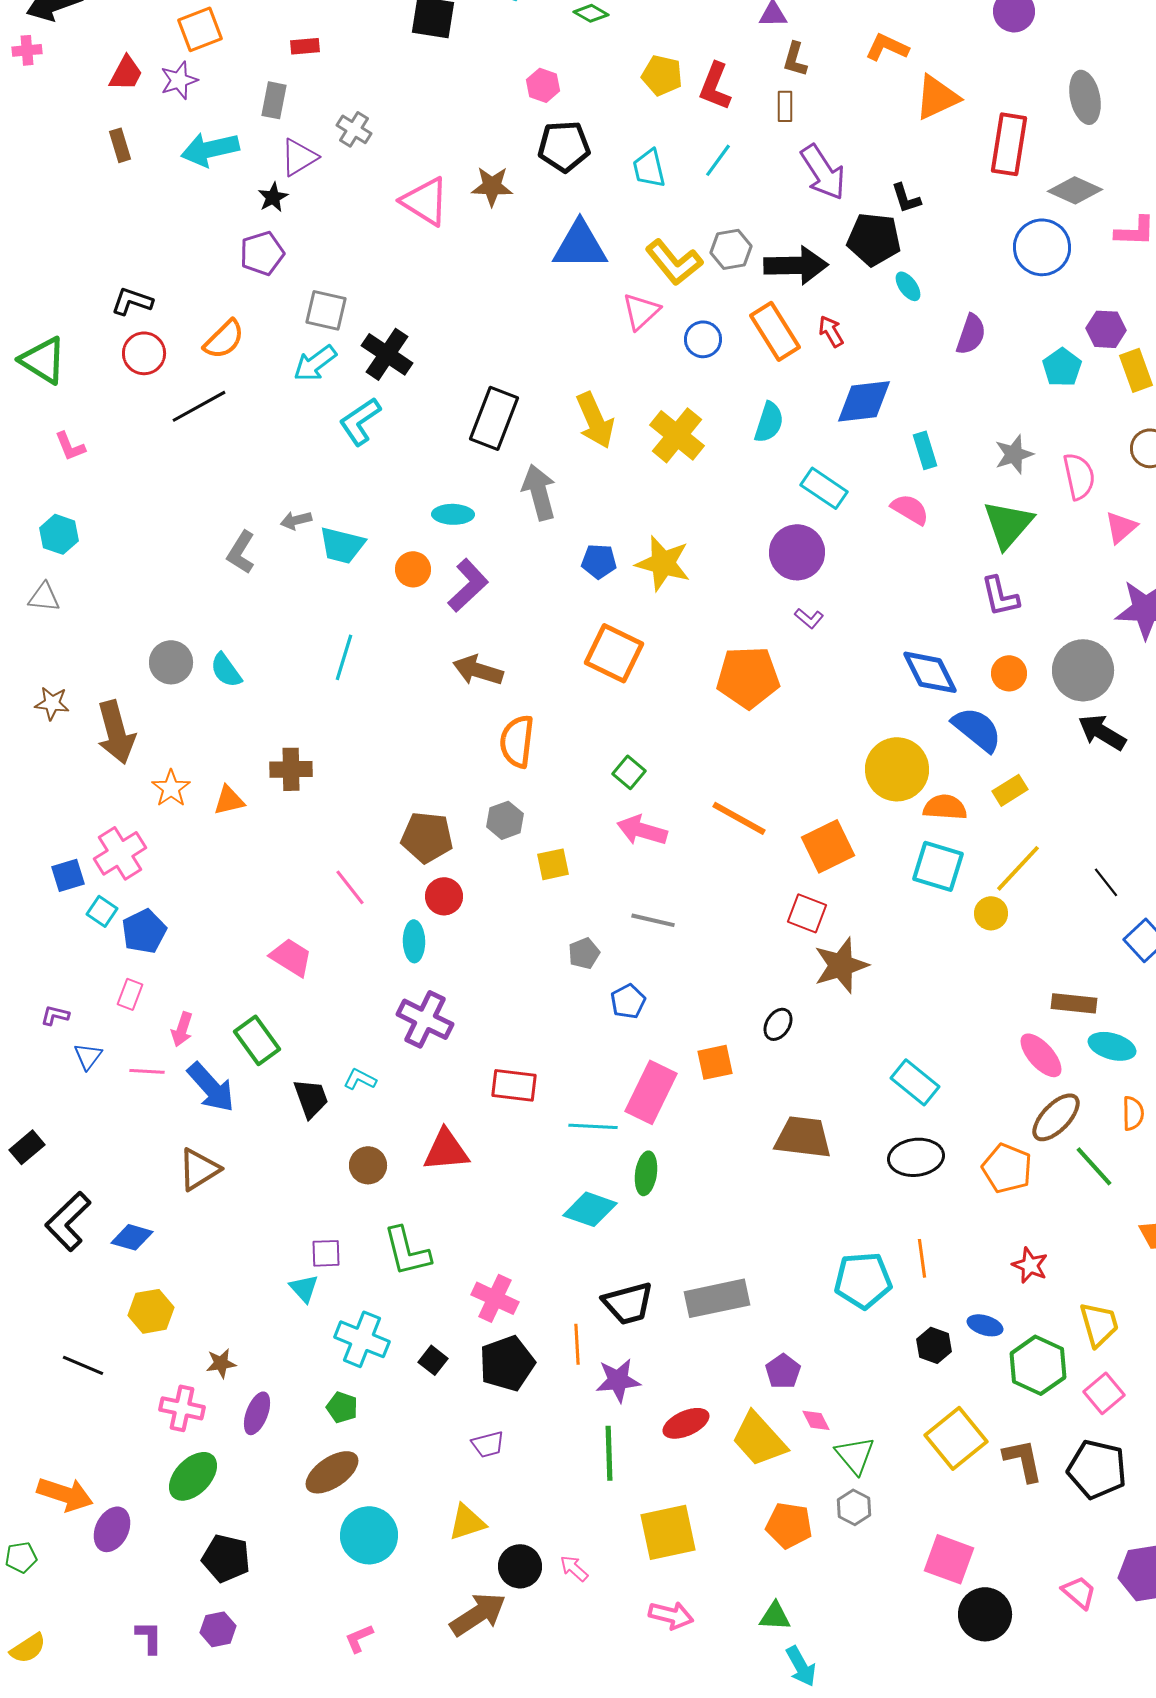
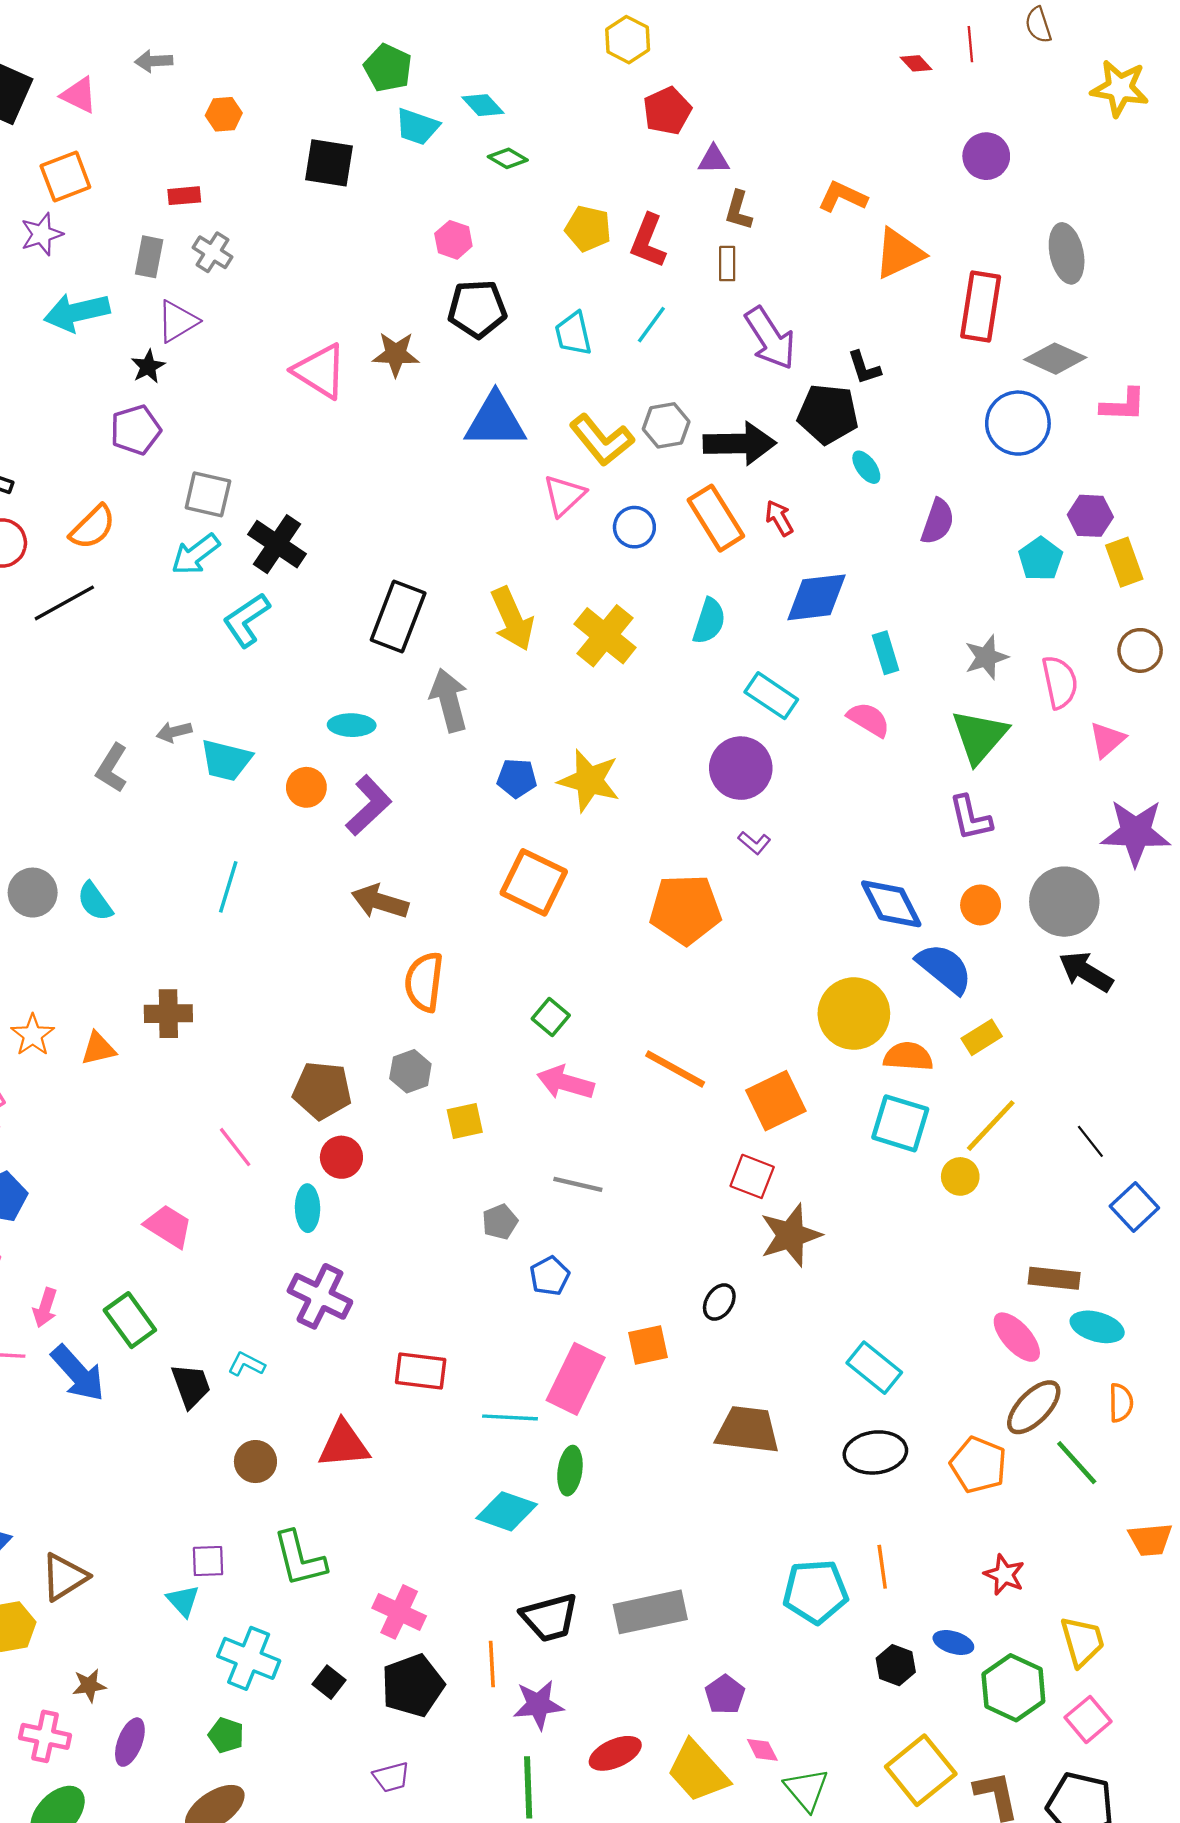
gray cross: (354, 129) -> (212, 252), moved
brown triangle: (199, 1169) -> (64, 1577), moved

